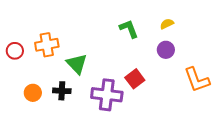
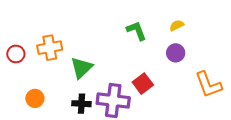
green triangle: (77, 64) -> (81, 68), turned 30
black cross: (62, 91) -> (81, 104), moved

